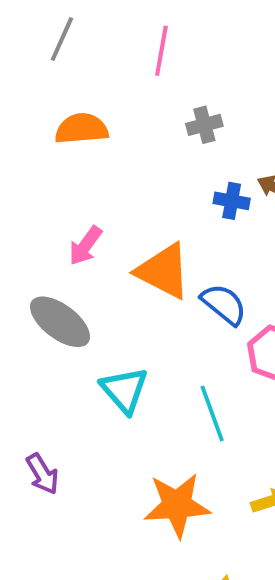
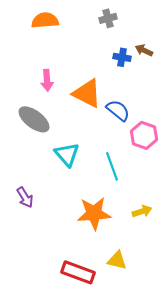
pink arrow: (85, 246) -> (47, 80), turned -40

